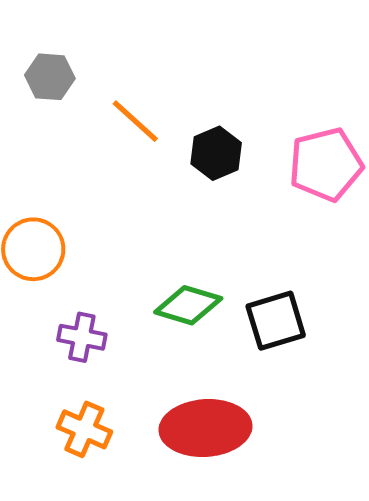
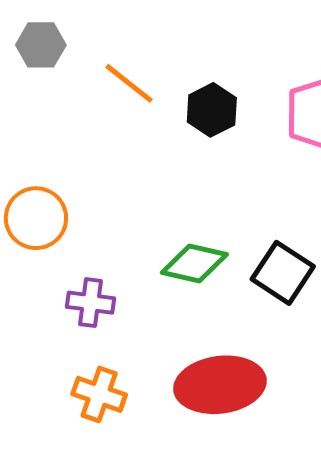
black square: (276, 321) -> (283, 273), turned -36

